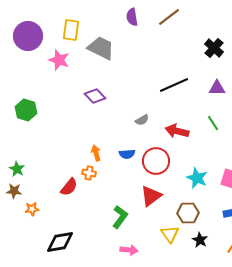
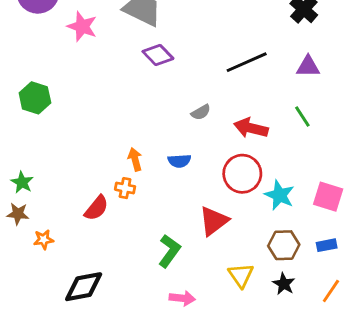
purple diamond: (95, 96) -> (158, 55), moved
red circle: (156, 161) -> (242, 174), moved
brown hexagon: (188, 213) -> (284, 245), moved

